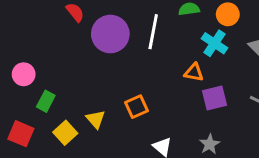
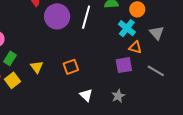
orange triangle: (194, 72) -> (135, 47), moved
yellow triangle: (96, 119) -> (37, 67), moved
yellow square: (65, 133) -> (12, 80), moved

